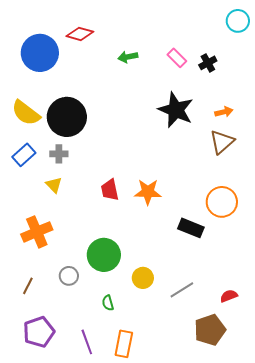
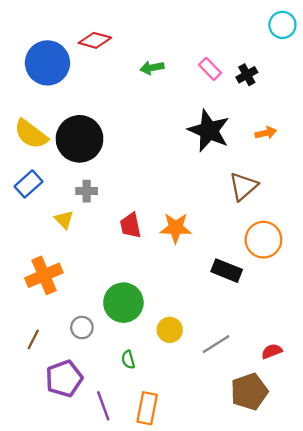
brown triangle: (222, 142) -> (243, 186), moved
gray cross: (59, 154) -> (87, 191), moved
purple pentagon: (39, 332) -> (64, 379), moved

